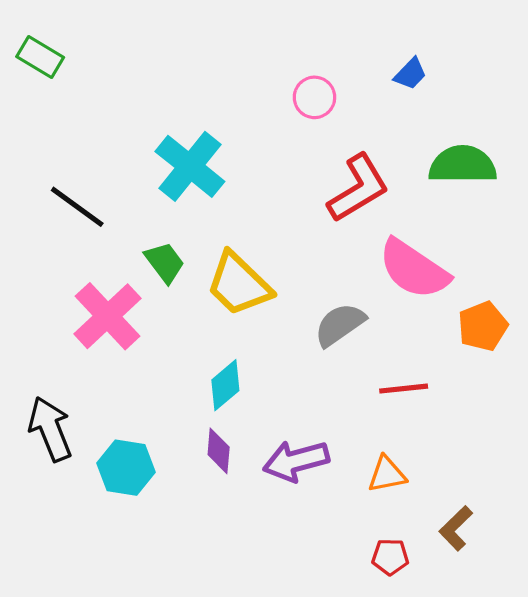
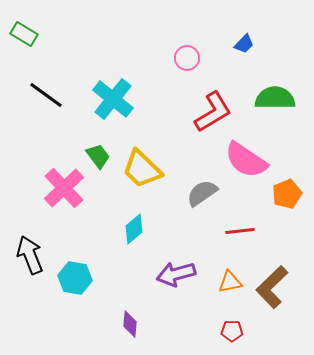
black line: (77, 207) -> (46, 95), moved
purple diamond: (219, 451) -> (130, 324), moved
brown L-shape: (456, 528) -> (272, 287), moved, size x1.6

